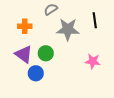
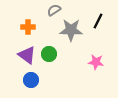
black line: (95, 20) -> (98, 21), turned 35
blue circle: (36, 73) -> (31, 80), moved

